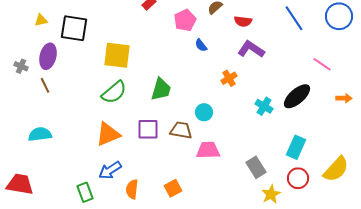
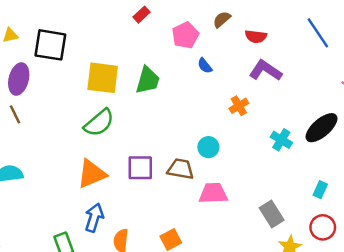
green trapezoid: (161, 89) -> (148, 80), moved
cyan rectangle: (296, 147) -> (320, 190), size x0.6
blue arrow: (110, 170) -> (94, 218), turned 140

